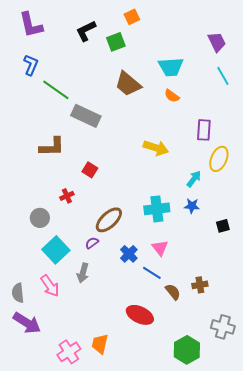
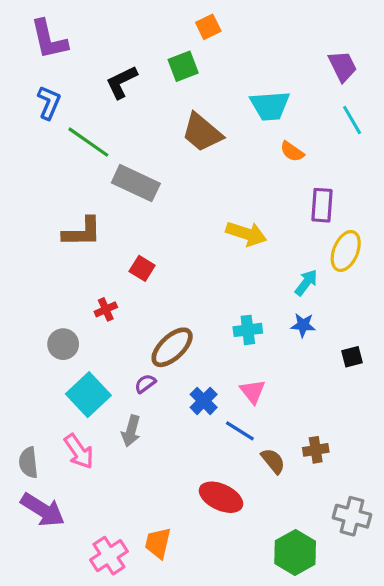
black L-shape: (86, 31) -> (122, 82), moved
orange semicircle: (172, 96) -> (292, 152), moved
cyan cross: (157, 209) -> (248, 330), size x0.7

